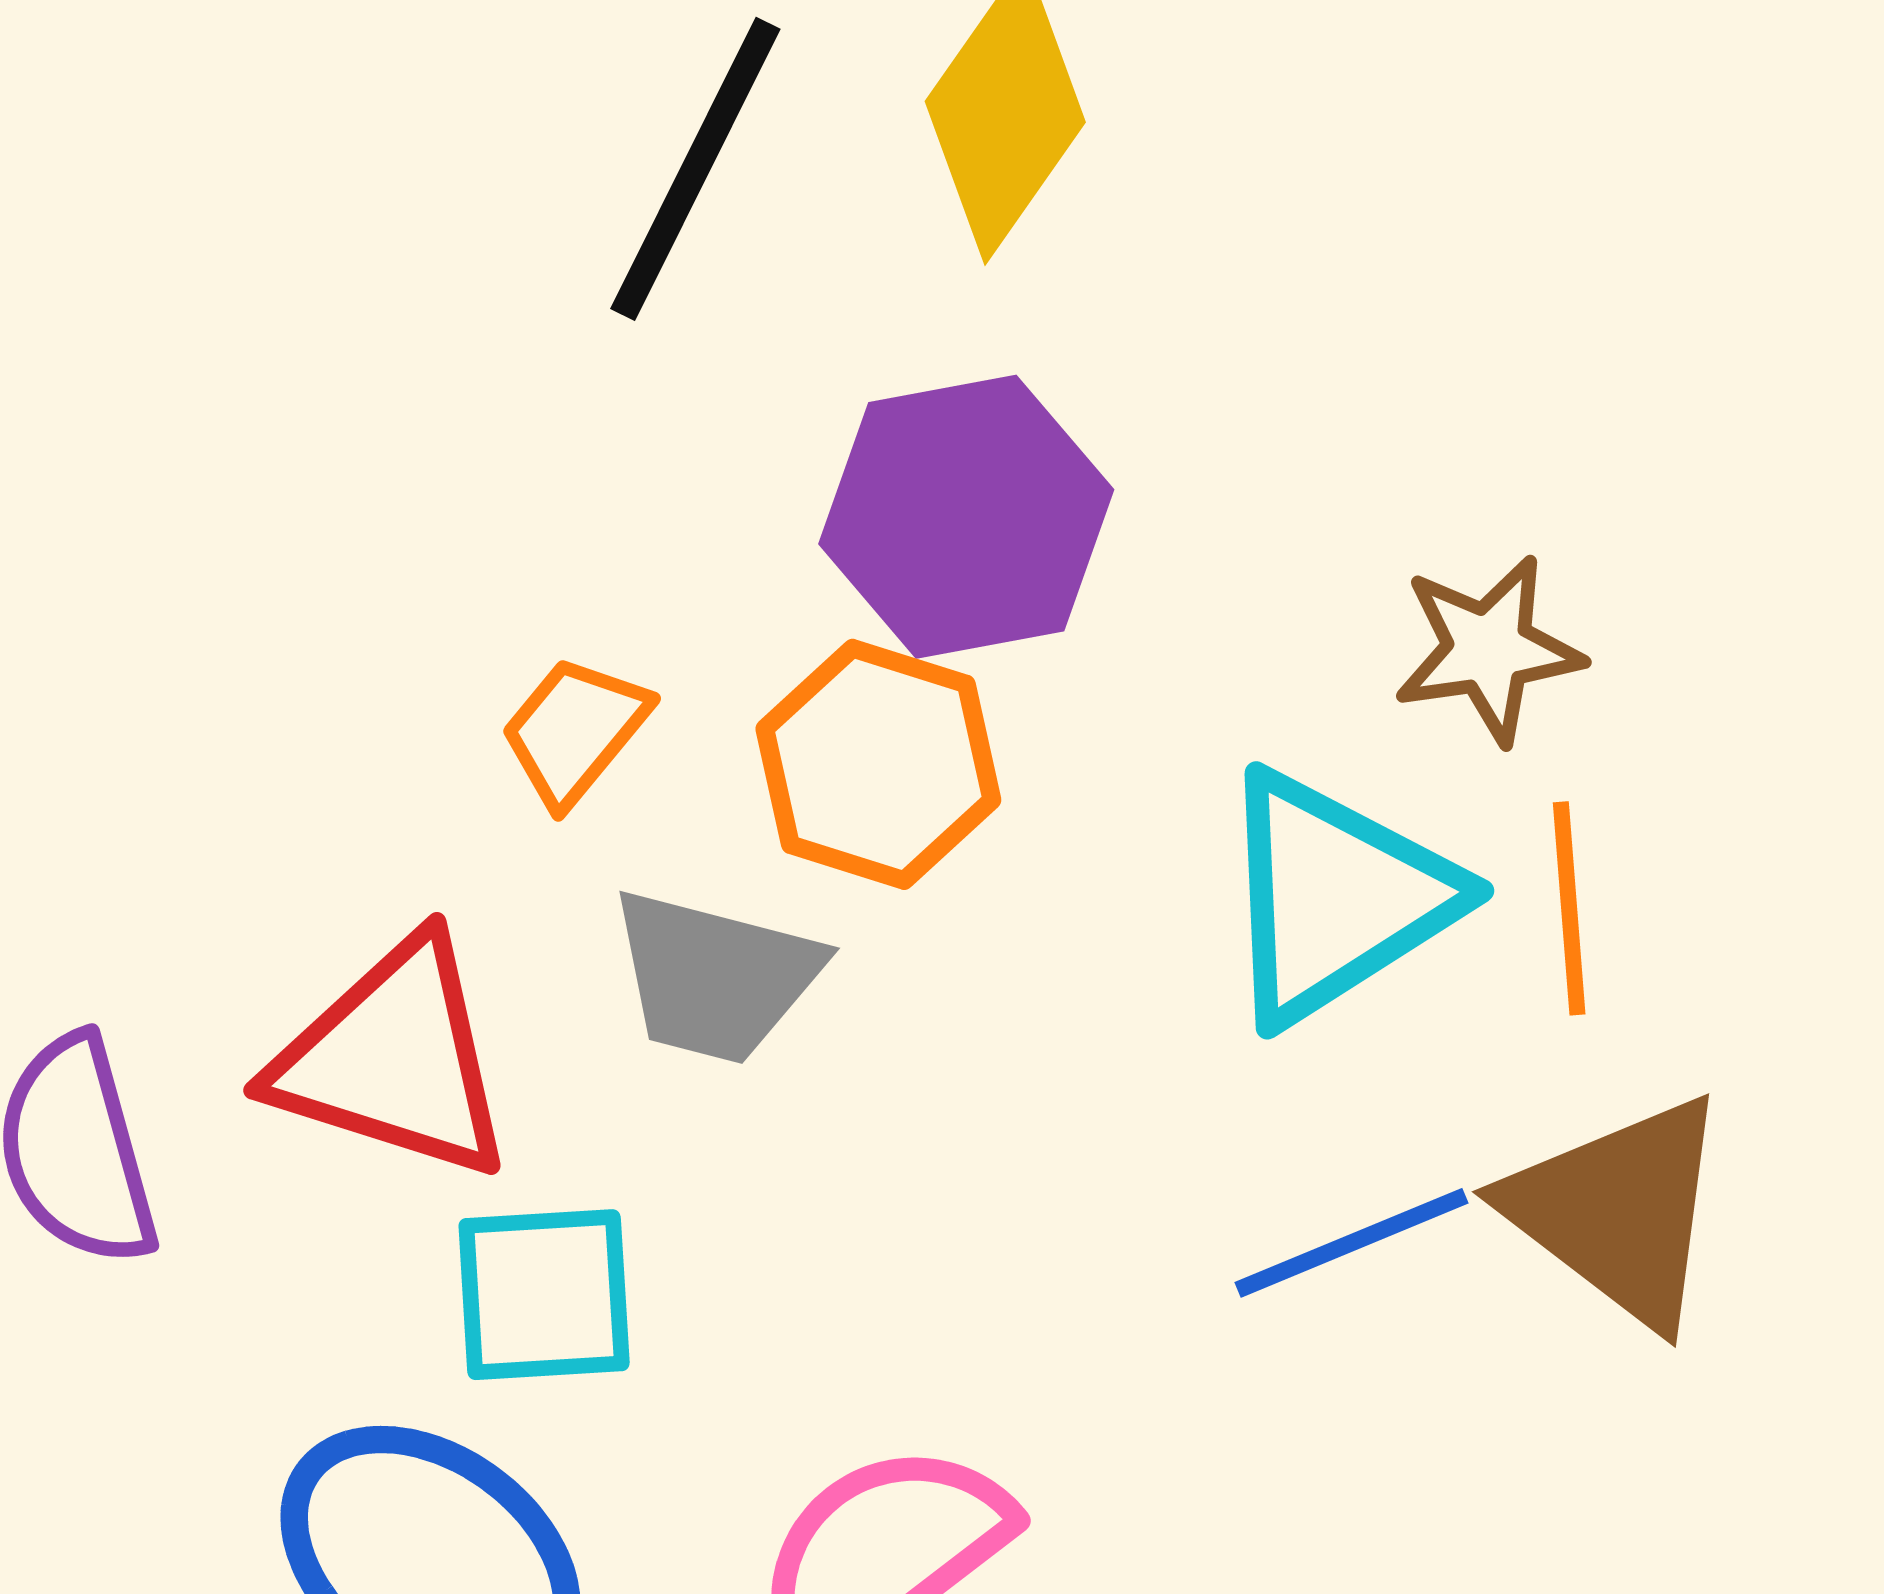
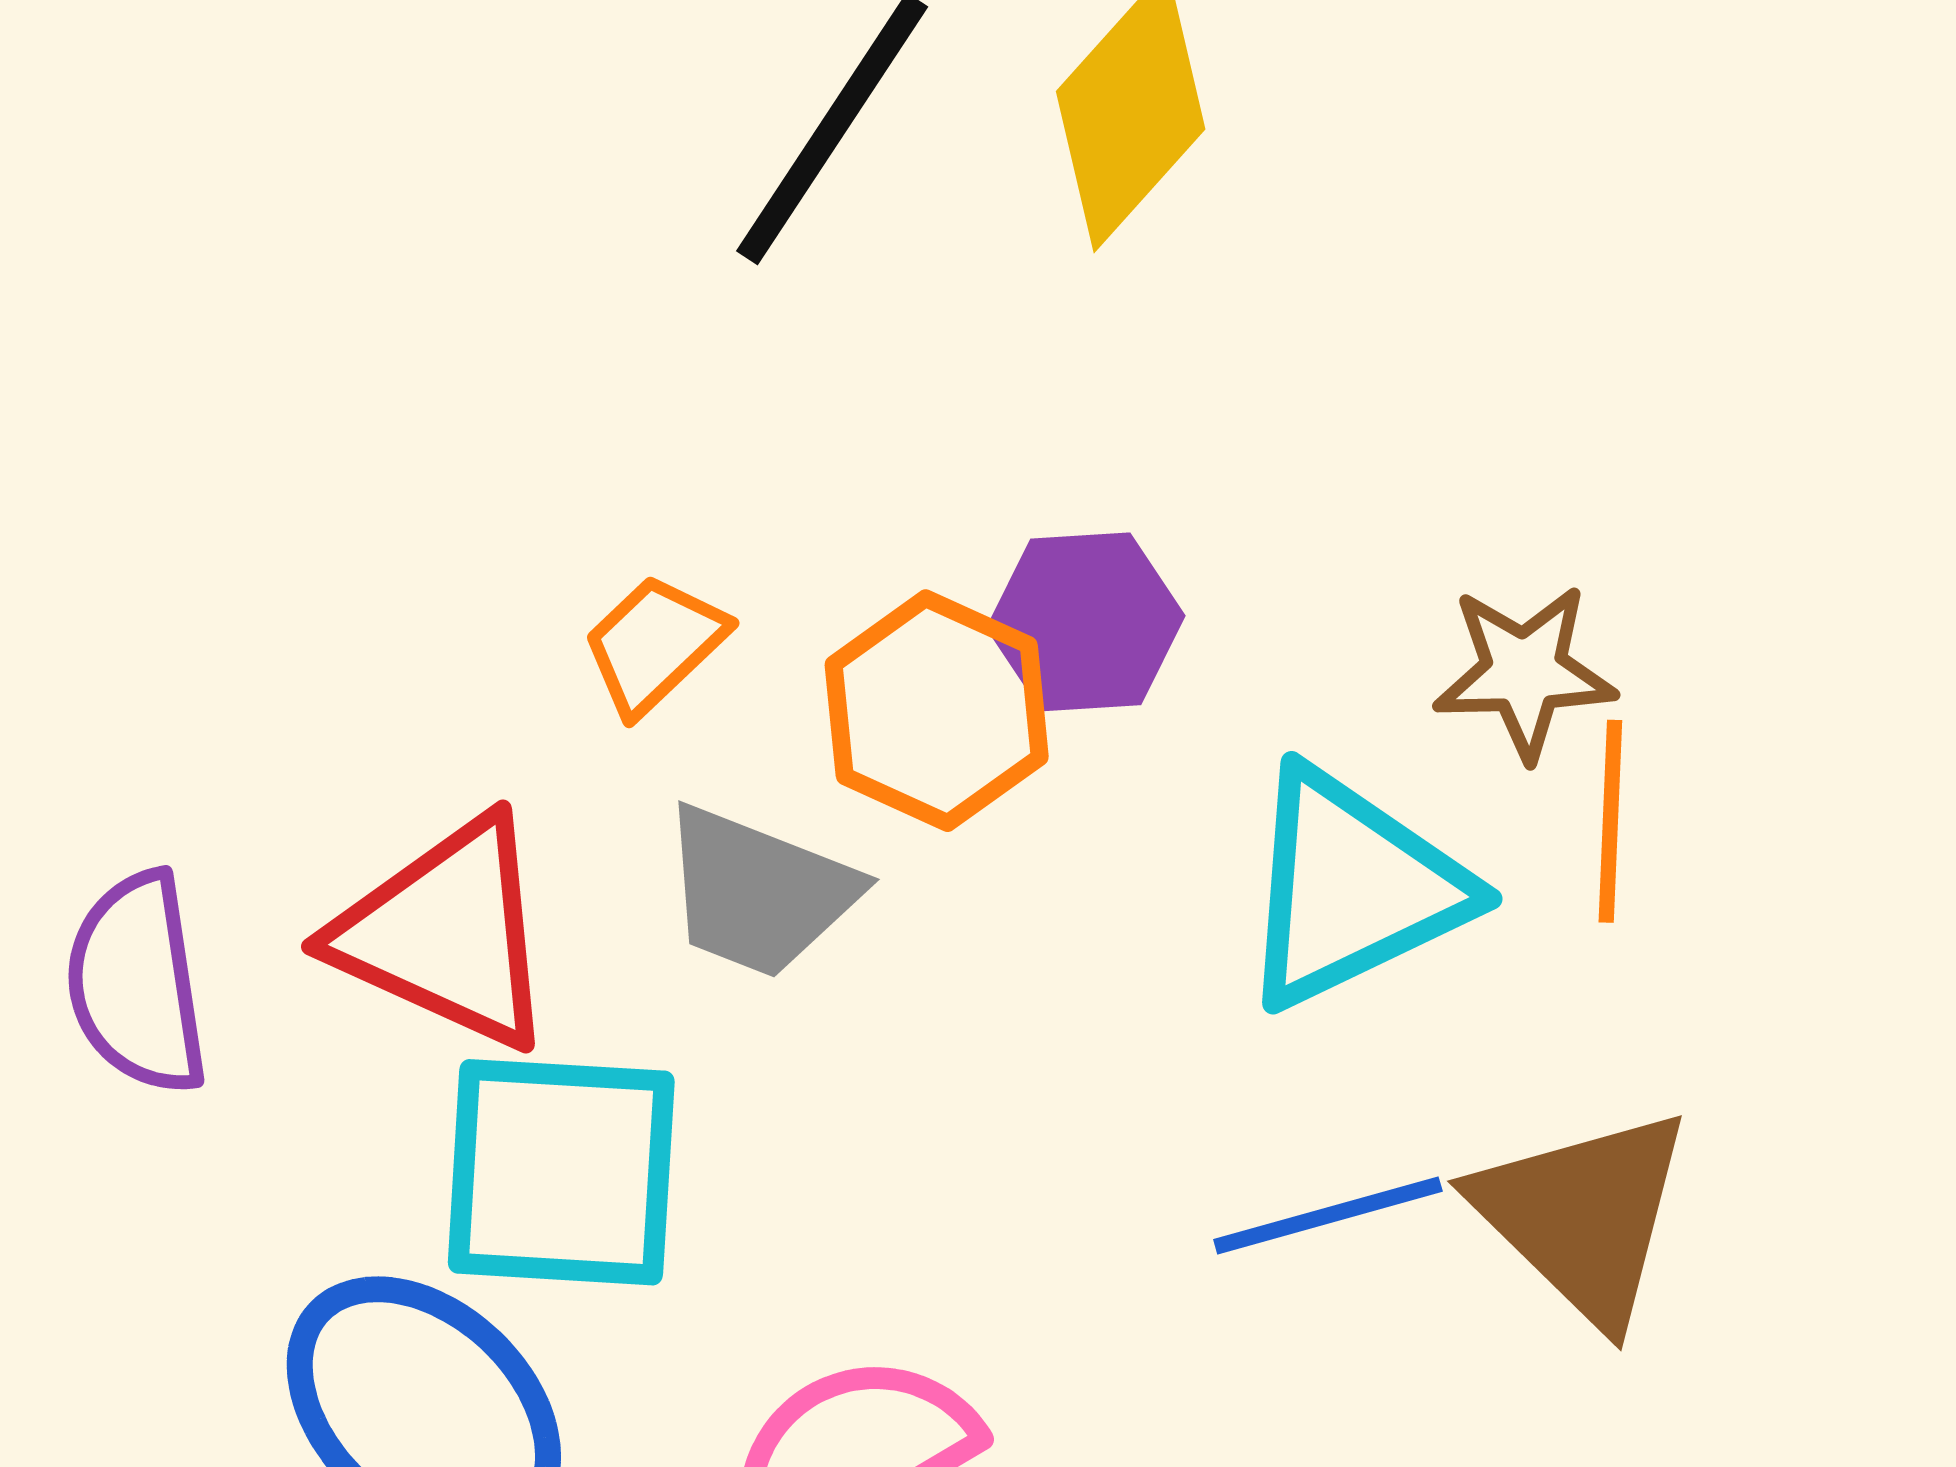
purple hexagon: (966, 517) -> (1086, 622), moved, size x0.7
orange line: (1569, 908) -> (1610, 821), moved
cyan square: (544, 1295) -> (561, 1172), size x1.4

